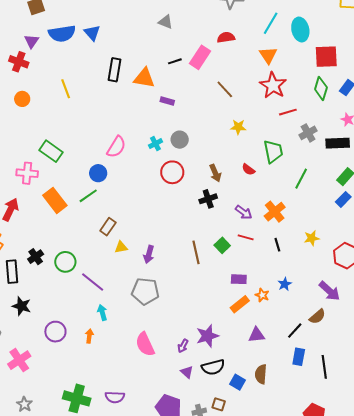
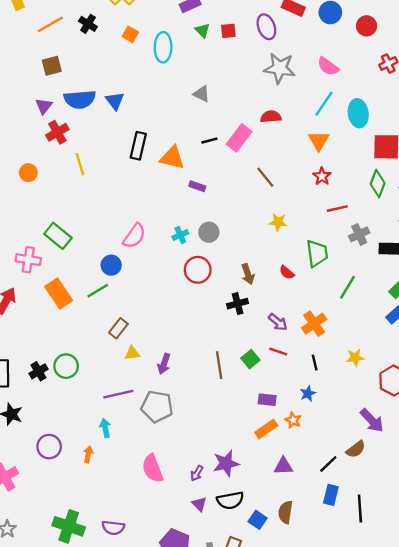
red cross: (19, 62) -> (57, 132), moved, turned 36
red star: (273, 85) -> (322, 176), size x0.6
black cross: (36, 257) -> (38, 371), moved
purple line: (93, 282) -> (118, 394), moved, turned -55
blue star: (285, 284) -> (308, 394), moved

